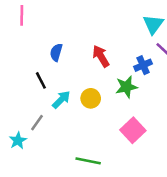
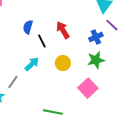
black line: (41, 80) -> (42, 41), moved
green star: (126, 87) -> (96, 60), moved
yellow circle: (91, 98) -> (63, 63), moved

